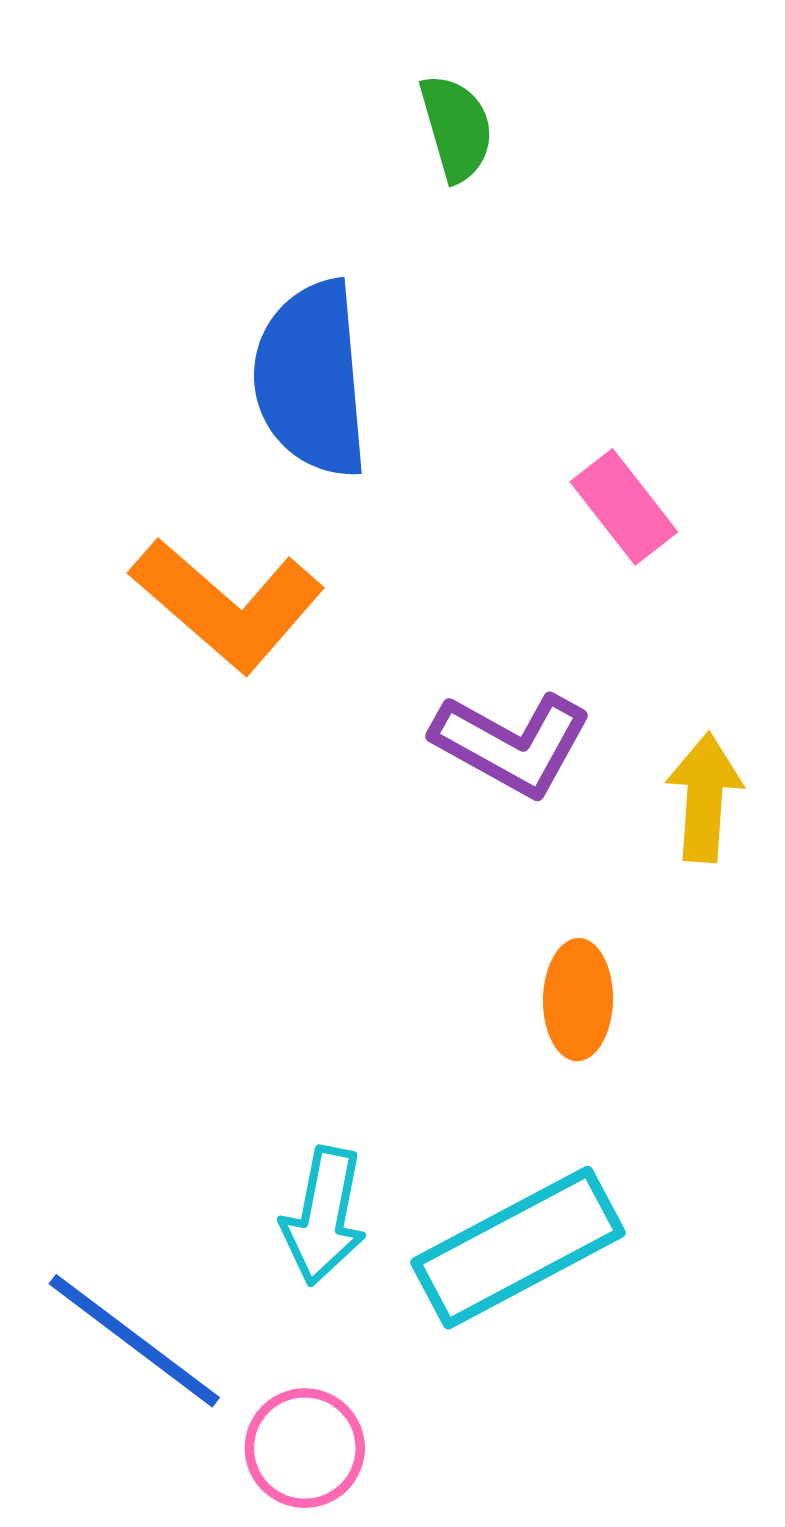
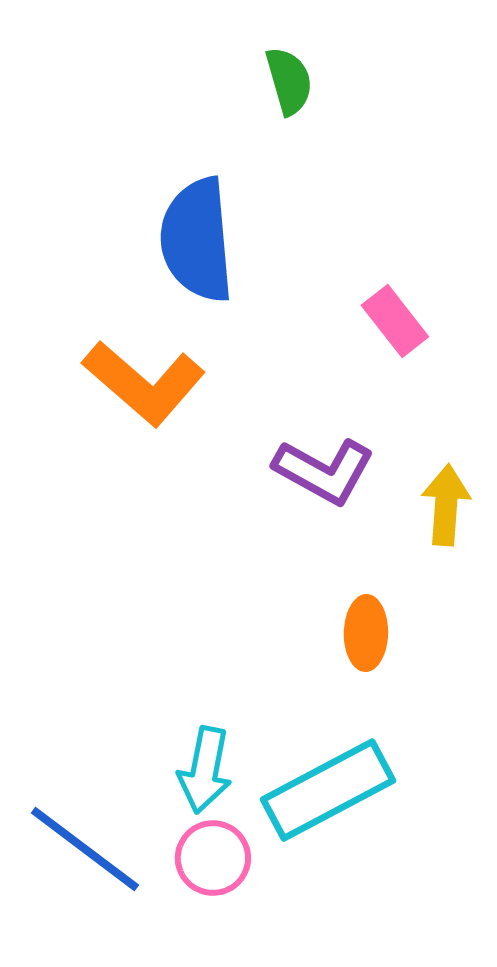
pink circle: (305, 1448) -> (213, 858), moved

